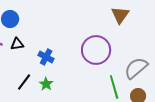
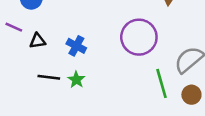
black triangle: (17, 44) -> (38, 41), moved
black line: (24, 82) -> (49, 77), turned 60

